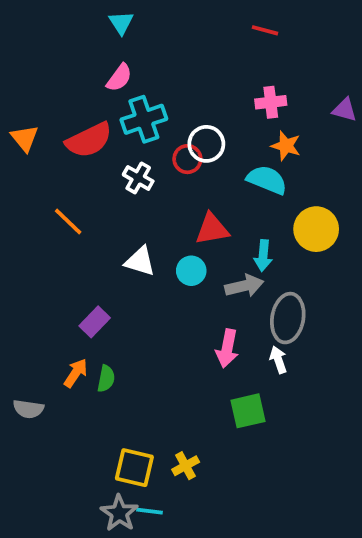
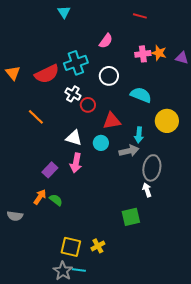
pink semicircle: (119, 78) -> (106, 41), moved
orange star: (286, 146) -> (159, 53), moved
red circle: (187, 159) -> (88, 105), moved
pink arrow: (227, 348) -> (76, 163), moved
green semicircle: (106, 379) -> (56, 200), turned -64

